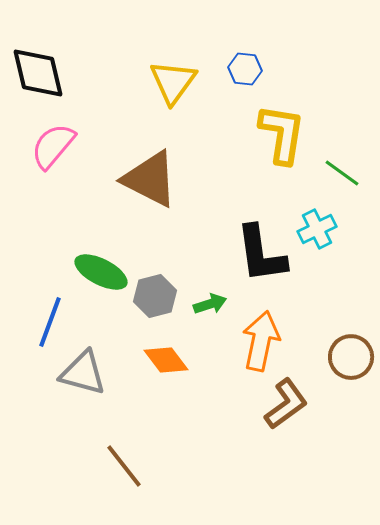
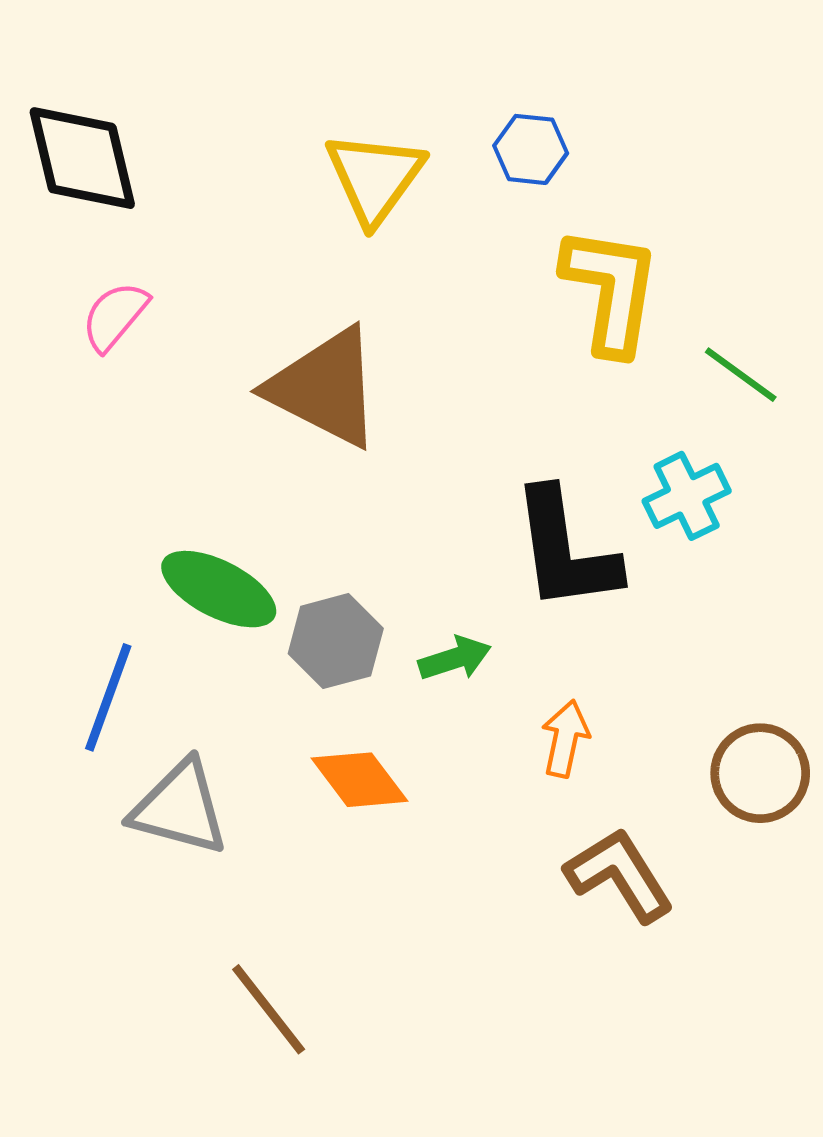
pink semicircle: (53, 146) -> (115, 316), size x0.7
orange arrow: (261, 341) -> (565, 739), size x0.6
brown L-shape: (286, 404) -> (619, 875), turned -86

